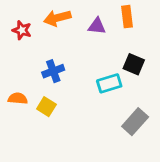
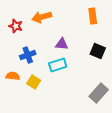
purple triangle: (97, 26) -> (62, 44), moved
blue cross: (53, 71) -> (28, 55), moved
cyan rectangle: (109, 83) -> (58, 65), moved

